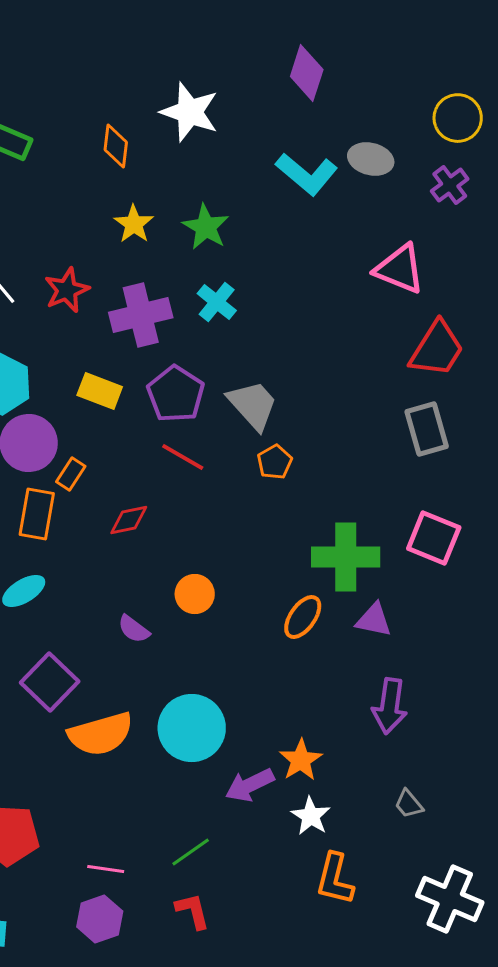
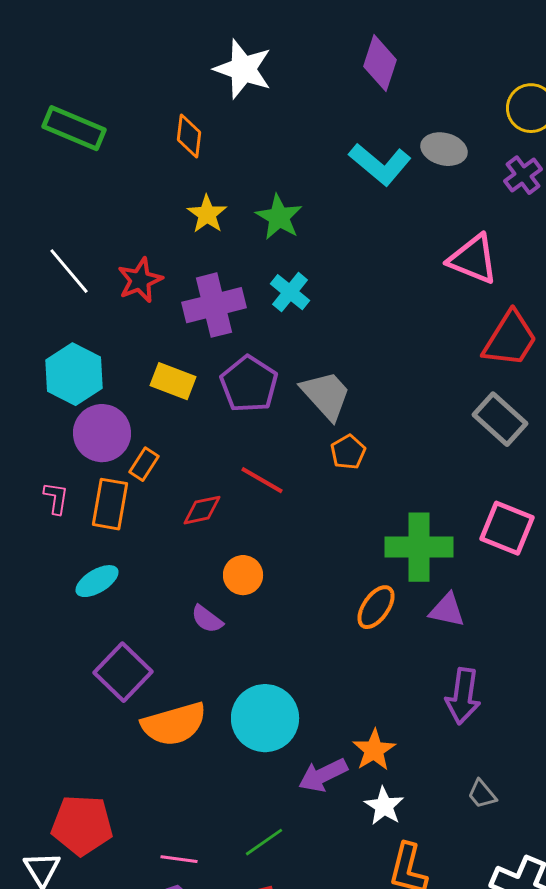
white star: (190, 112) -> (243, 69), moved
gray rectangle: (427, 429) -> (500, 419), turned -32
red line: (183, 457) -> (262, 480), moved
orange circle: (195, 594) -> (243, 575), moved

